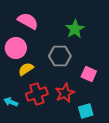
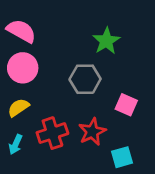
pink semicircle: (28, 21) -> (21, 31), moved
yellow semicircle: (26, 69) -> (18, 108), moved
cyan arrow: (11, 102) -> (16, 144), turned -88

